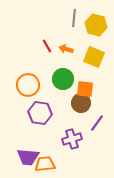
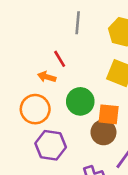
gray line: (74, 18) -> (78, 23), moved
orange arrow: (66, 49) -> (47, 77), moved

